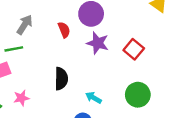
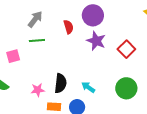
green line: (14, 49) -> (37, 41), moved
black semicircle: (61, 79) -> (60, 83), moved
pink star: (21, 98) -> (38, 90), moved

